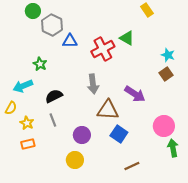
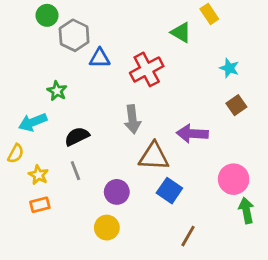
green triangle: (127, 38) -> (181, 32), moved
cyan star: (168, 55) -> (229, 68), moved
purple arrow: (135, 94) -> (192, 134), turned 150
brown line: (132, 166) -> (188, 236), turned -35

